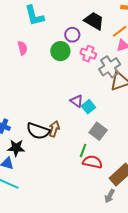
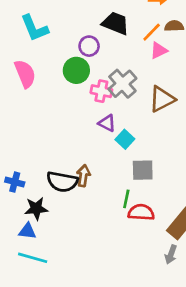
pink semicircle: (23, 48) -> (25, 74), size x1.5
pink cross: (88, 54) -> (101, 91), moved
gray cross: (110, 67) -> (122, 84), moved
purple triangle: (77, 101) -> (107, 123), moved
gray square: (98, 131) -> (143, 170), turned -30

